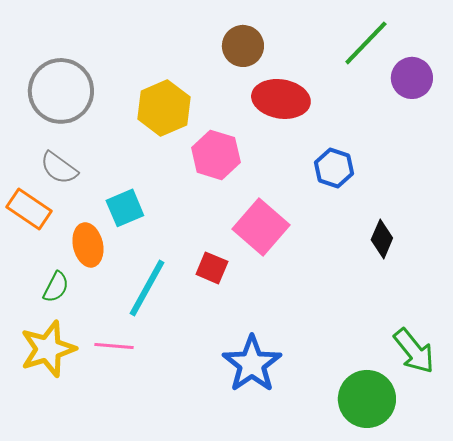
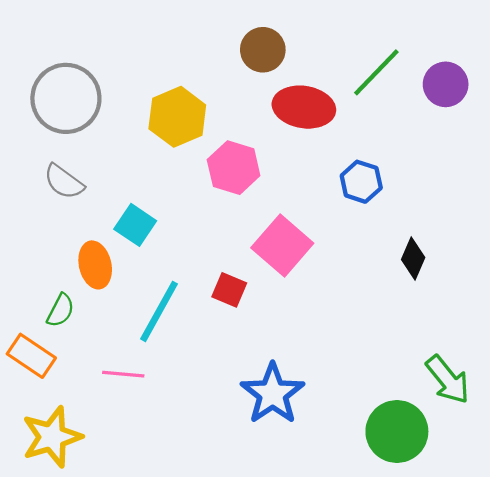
green line: (366, 43) -> (376, 72), moved
cyan square: (125, 208) -> (135, 225), turned -33
orange rectangle: (29, 209) -> (31, 356), moved
yellow star: (48, 349) -> (52, 437), moved

